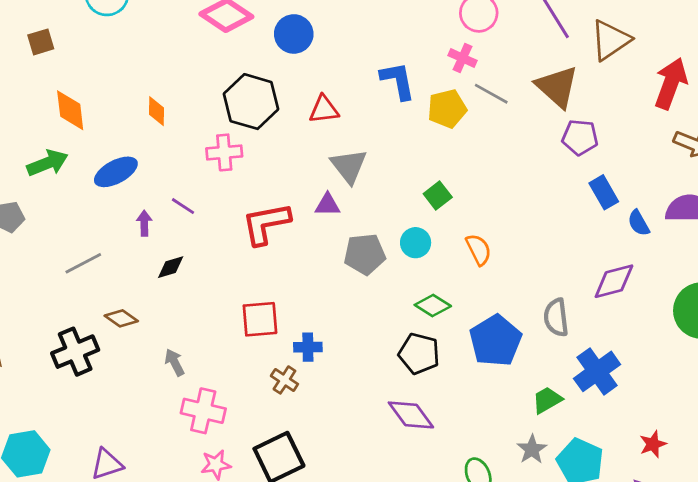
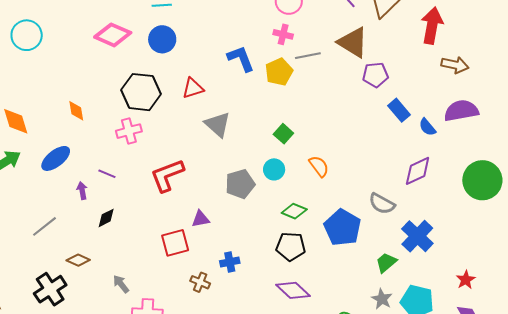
gray line: (491, 94) -> (308, 56), turned -30
purple triangle: (328, 205) -> (200, 219), moved
gray semicircle: (556, 317) -> (382, 204), turned -44
blue cross: (308, 347) -> (230, 262), moved

